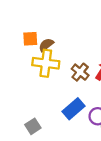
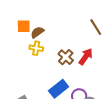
yellow cross: (46, 63) -> (36, 48), size x0.6

